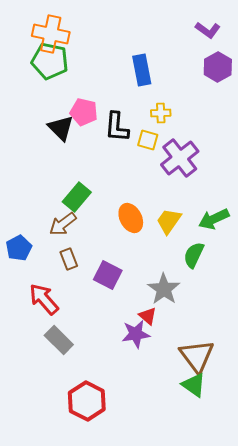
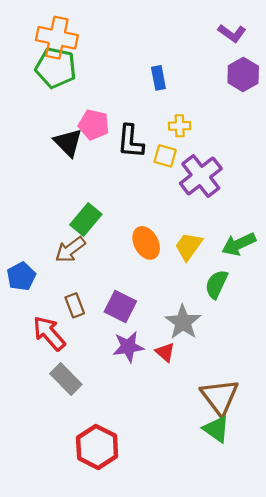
blue rectangle: (142, 70) -> (158, 78), size x0.7
brown rectangle: (69, 259) -> (75, 305), moved
purple star: (136, 334) -> (128, 347), moved

